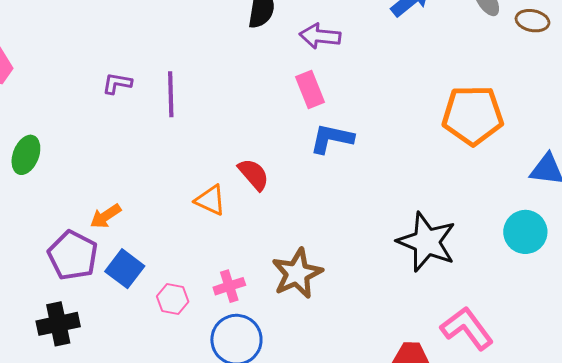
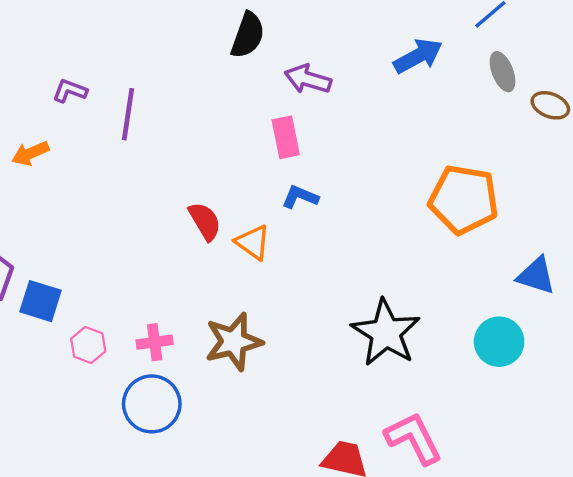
blue L-shape: (332, 139) -> (300, 197), size x0.7
orange triangle: (210, 200) -> (253, 242), moved
orange arrow: (106, 216) -> (30, 153), moved
blue square: (125, 269) -> (41, 301), turned -30

